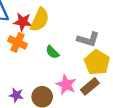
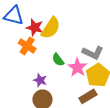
pink star: (66, 85) -> (77, 67), moved
purple star: (16, 95) -> (40, 80), moved

